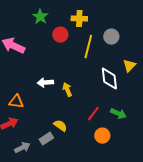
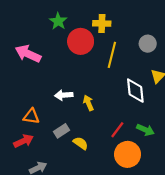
red circle: (60, 35) -> (81, 41), size x1.5
gray circle: (111, 37) -> (148, 44), moved
orange circle: (102, 136) -> (128, 154), size x1.5
gray rectangle: (46, 139) -> (62, 131), moved

